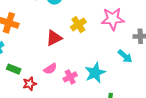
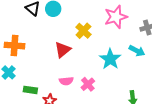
pink semicircle: (50, 69) -> (66, 81), turned 40
cyan star: (95, 73) -> (110, 59), moved

